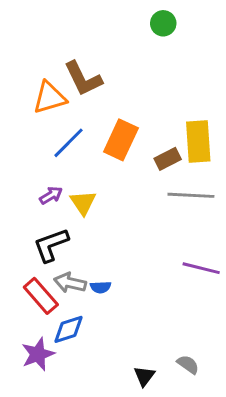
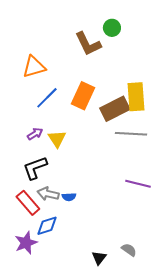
green circle: (163, 23) -> (112, 28), moved
brown L-shape: (83, 79) -> (88, 44), moved
brown rectangle: (168, 159) -> (115, 109), size x1.6

